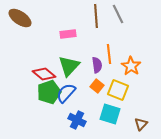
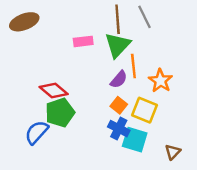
brown ellipse: (20, 18) -> (24, 22), turned -55
purple semicircle: (97, 65) -> (119, 79), turned 49
green triangle: (69, 66) -> (118, 45), moved
blue semicircle: (66, 93) -> (37, 132), moved
blue cross: (77, 120) -> (119, 129), moved

